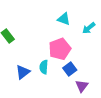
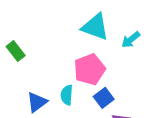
cyan triangle: (64, 19) -> (95, 27), size x1.5

